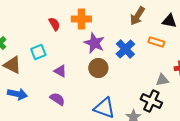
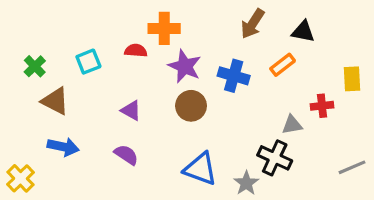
red semicircle: (54, 24) -> (136, 51), moved, turned -56
orange rectangle: (156, 42) -> (283, 65), turned -56
blue cross: (125, 49) -> (234, 76), turned -30
cyan square: (38, 52) -> (88, 62), moved

